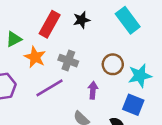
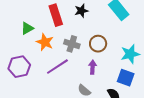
red rectangle: (50, 24) -> (56, 15), turned -45
brown circle: (113, 64) -> (98, 44), moved

